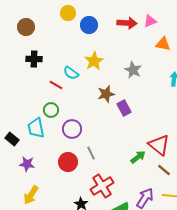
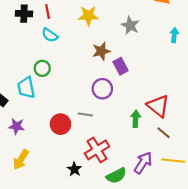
yellow star: (94, 61) -> (88, 16), turned 30
cyan semicircle: (71, 73) -> (50, 35), moved
red line: (56, 85) -> (48, 11), moved, turned 48
purple circle: (72, 129) -> (102, 89), moved
gray line: (91, 153) -> (85, 114), turned -56
green arrow: (138, 157) -> (136, 119), turned -49

